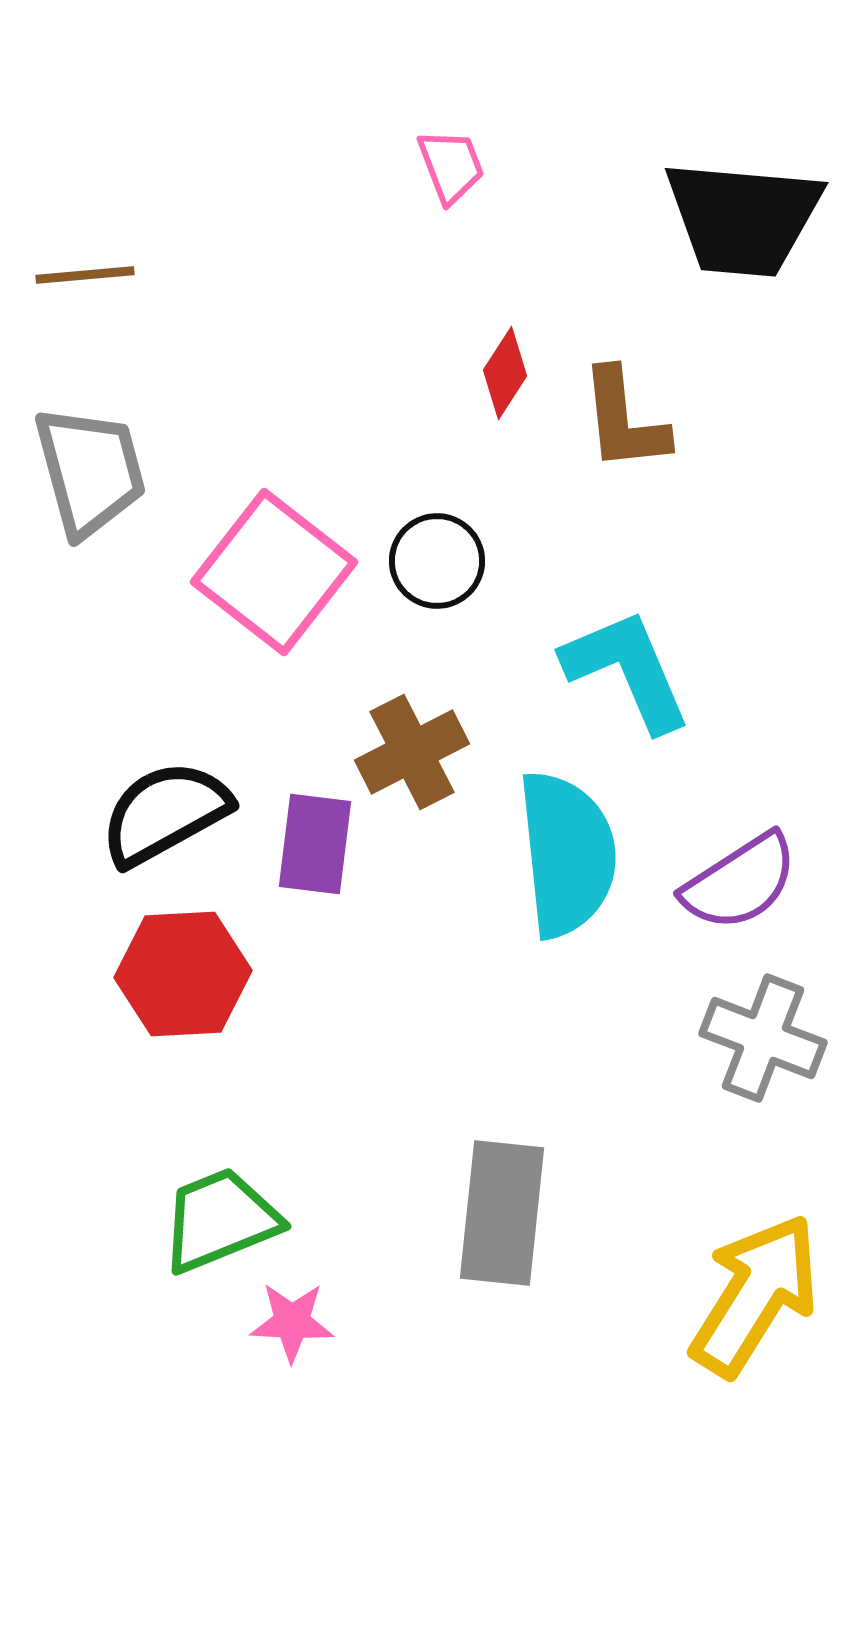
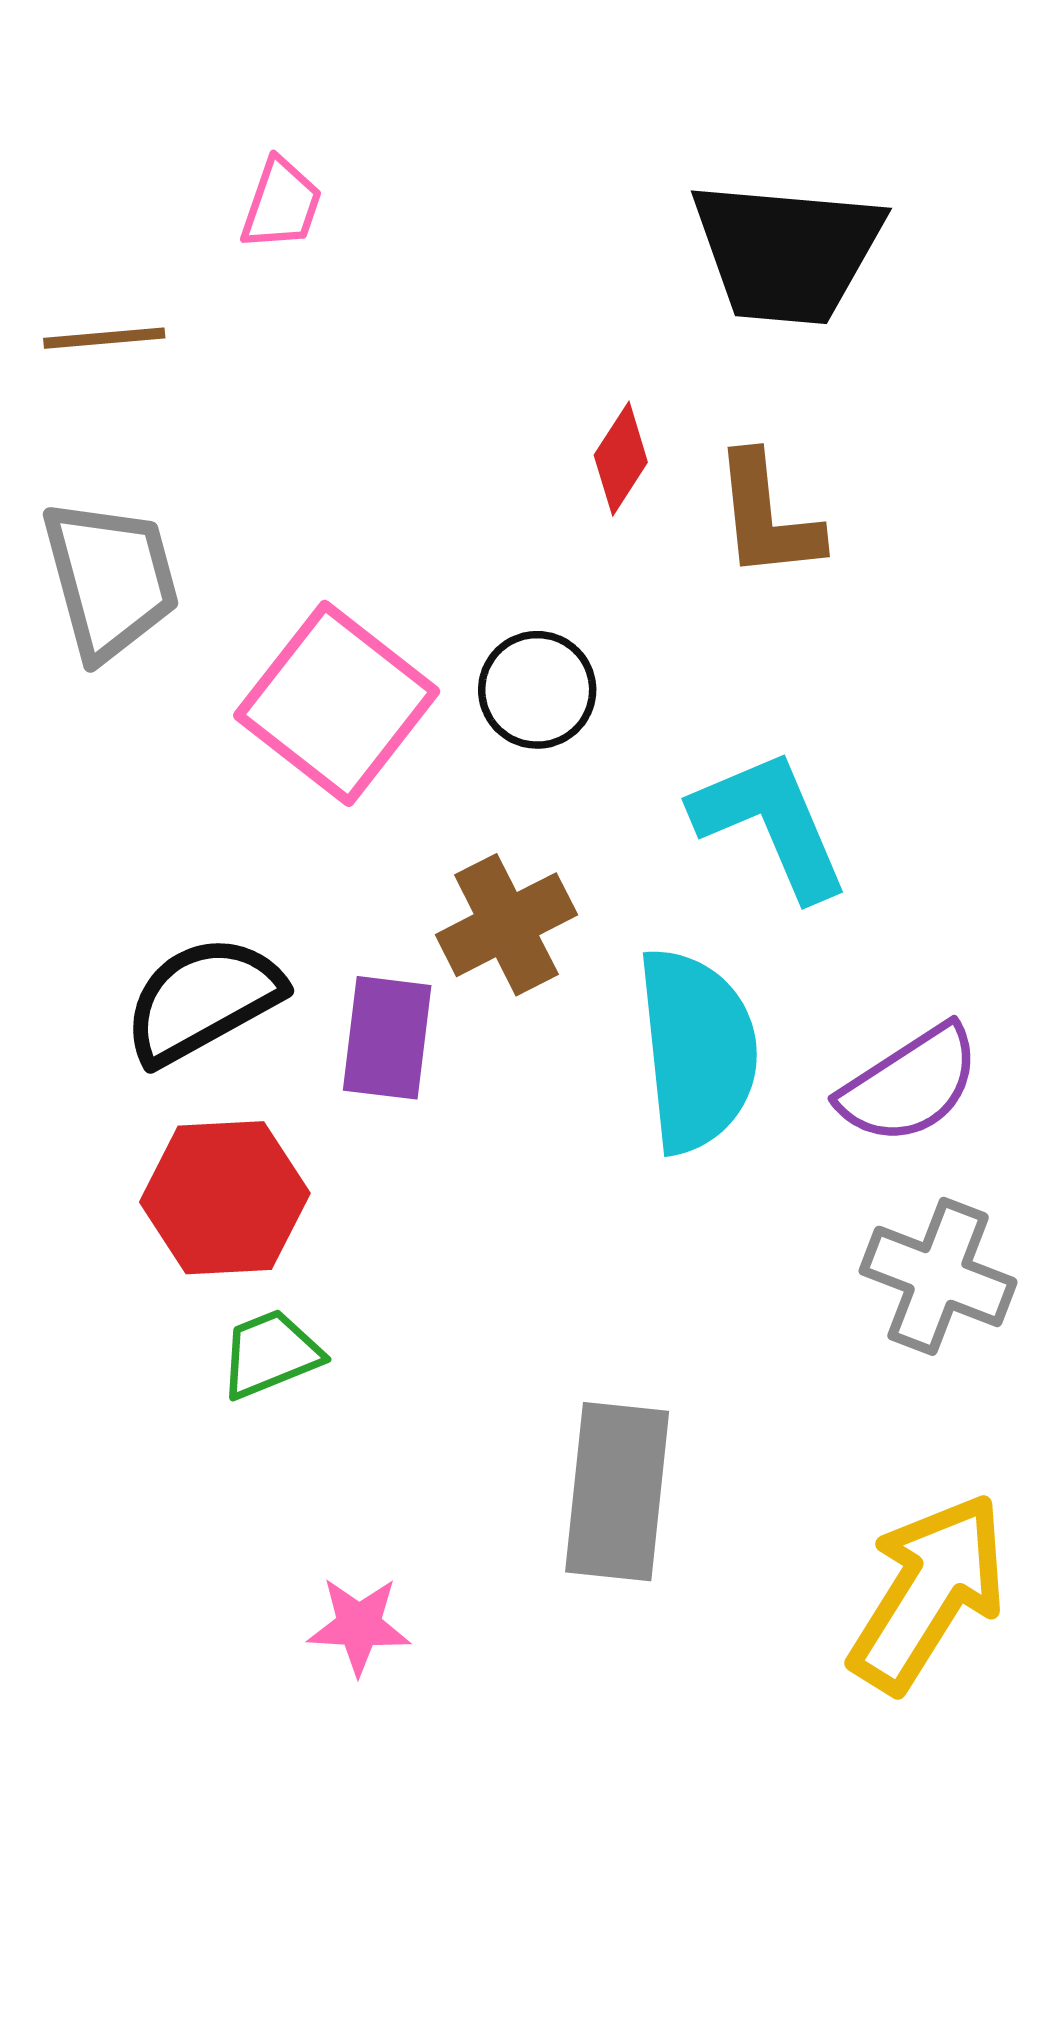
pink trapezoid: (451, 166) -> (281, 204), moved, turned 40
black trapezoid: (743, 218) -> (787, 252), moved
green trapezoid: (220, 1220) -> (270, 1354), moved, size x0.7

